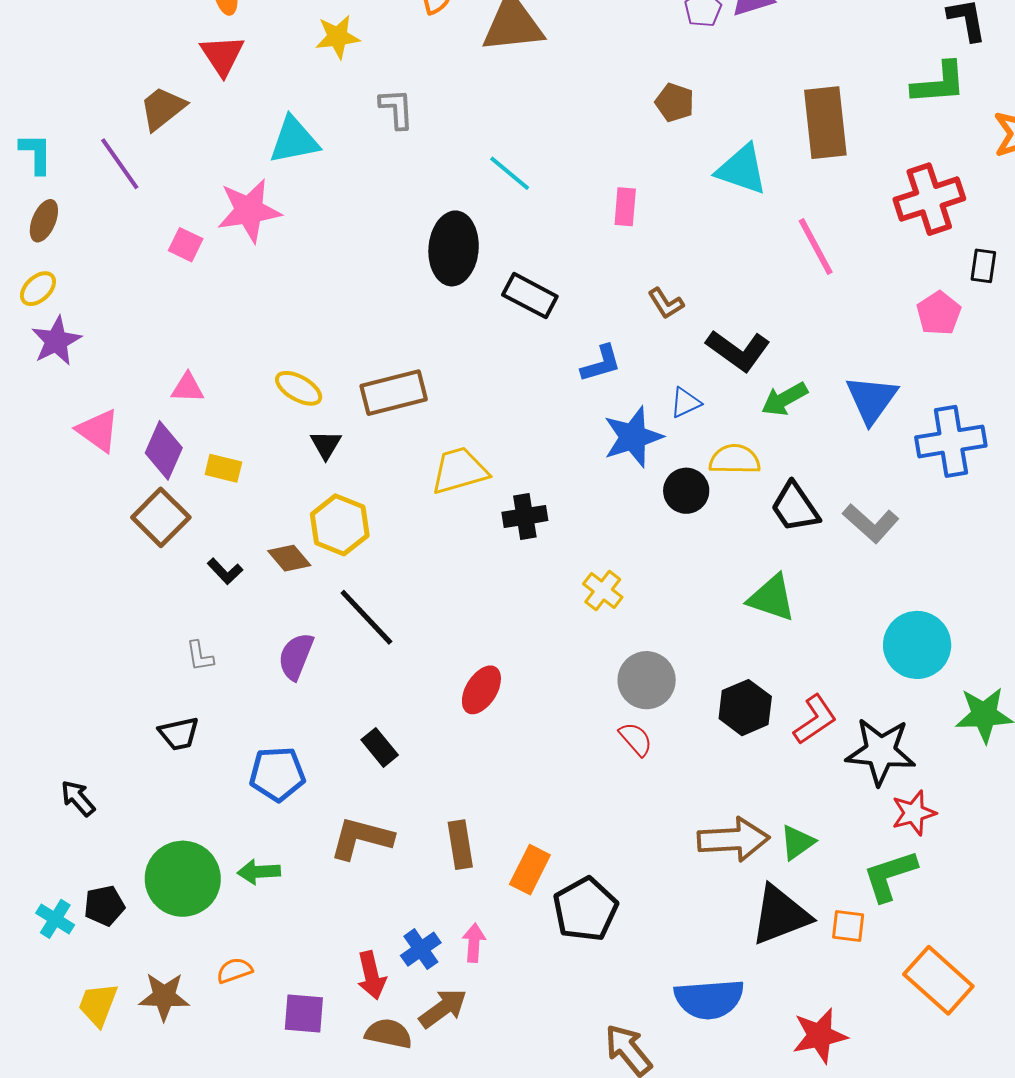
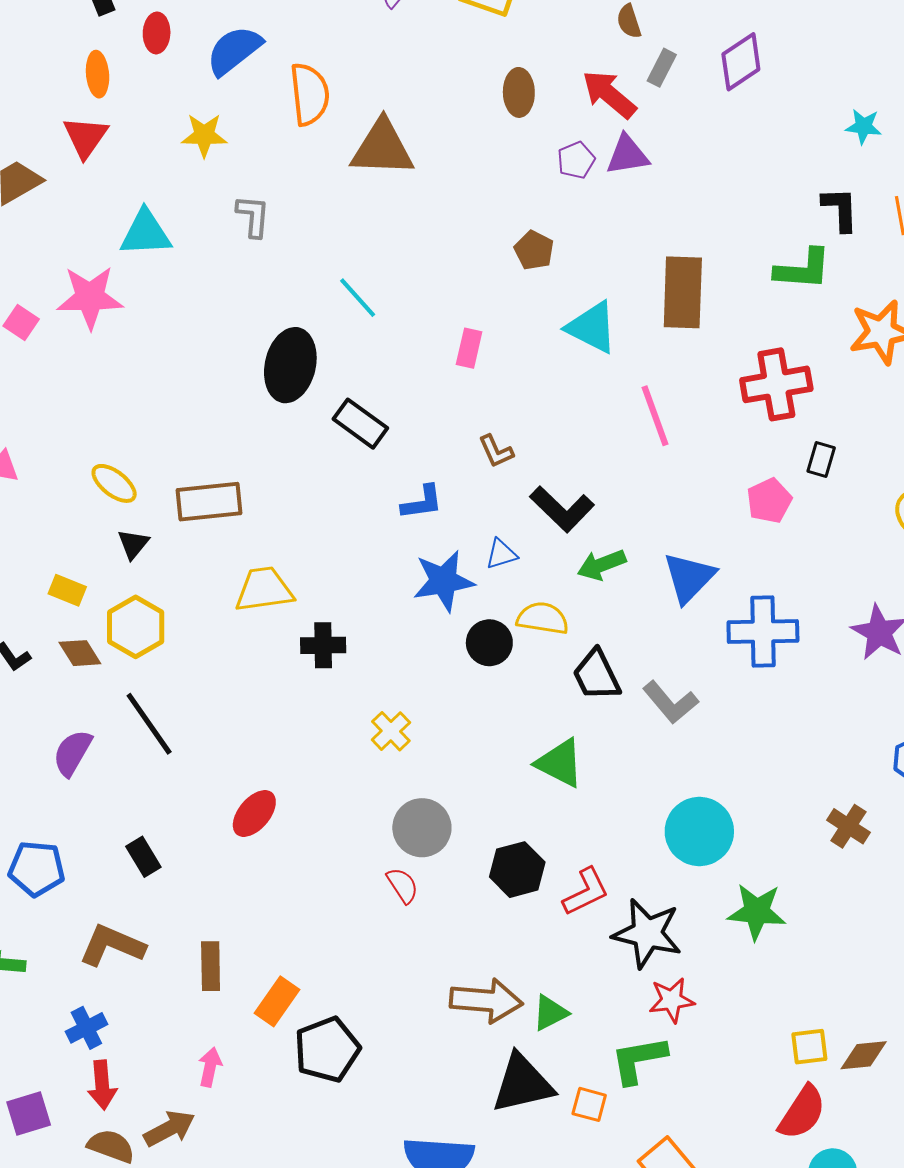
yellow rectangle: (223, 468) -> (67, 590), moved
blue cross: (421, 949) -> (86, 1028), moved
purple square: (304, 1013) -> (29, 1113), turned -30

